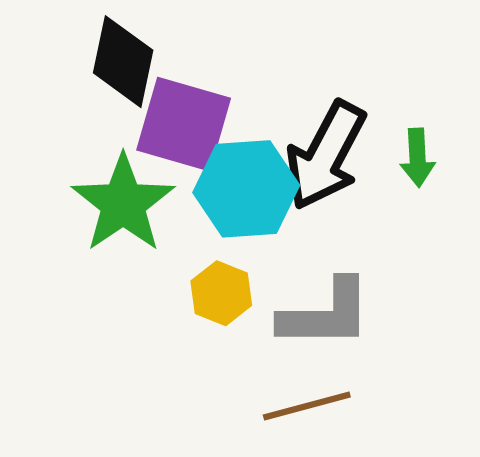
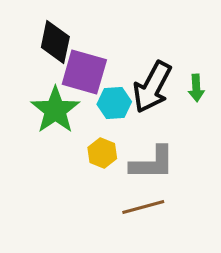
cyan hexagon: (246, 189) -> (114, 103), size x0.7

